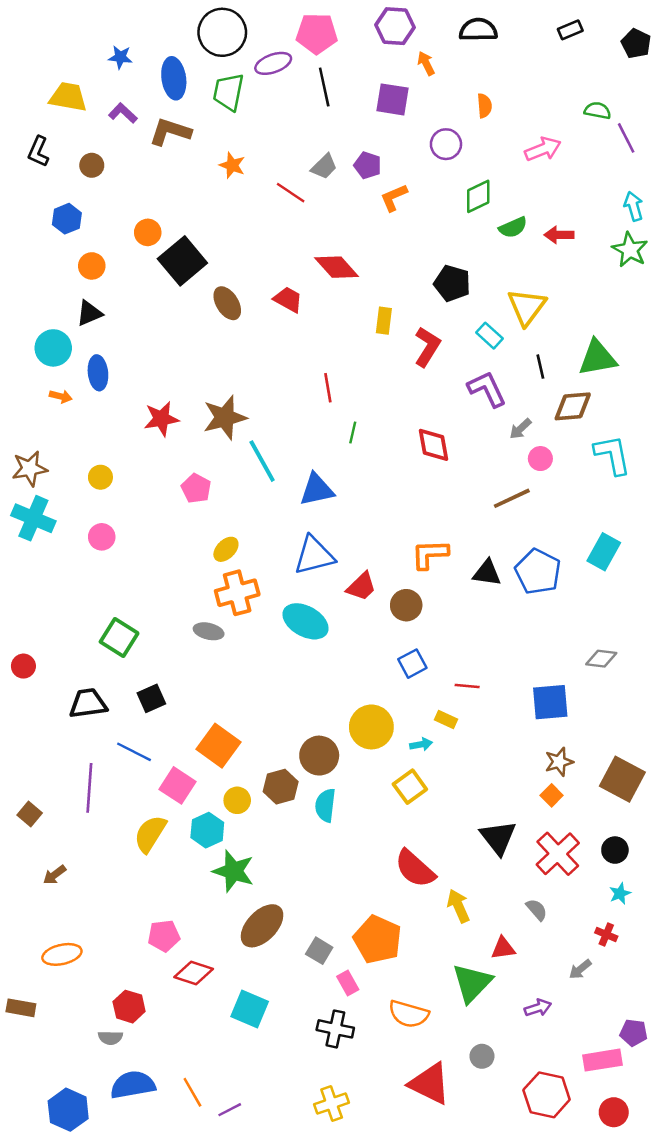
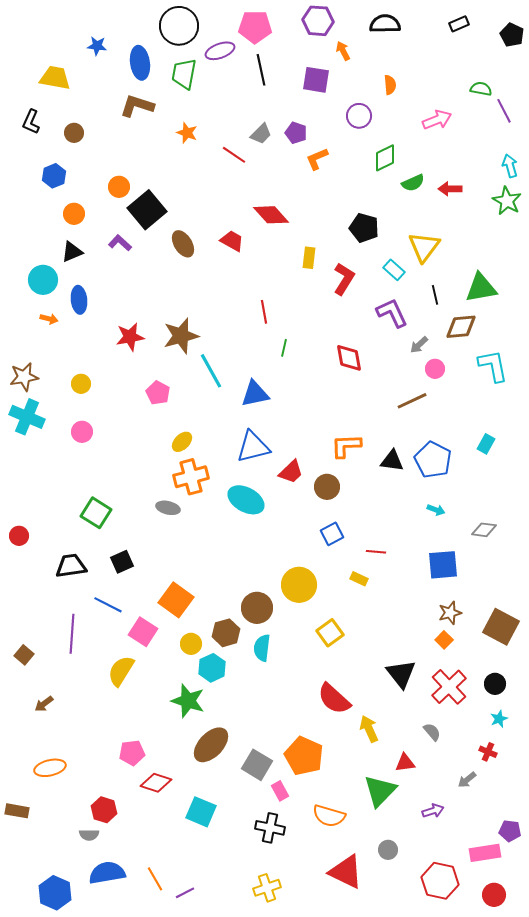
purple L-shape: (123, 113) -> (120, 243), moved
cyan rectangle: (604, 552) -> (486, 444), size x0.7
cyan arrow: (421, 744) -> (436, 510), moved, turned 30
cyan hexagon: (207, 830) -> (212, 668), moved
gray square: (319, 951) -> (257, 765), size x1.4

